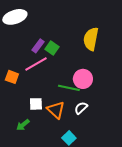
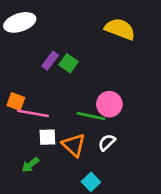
yellow semicircle: (91, 39) -> (120, 29), moved, turned 100
pink line: (36, 64) -> (33, 113), moved, turned 40

